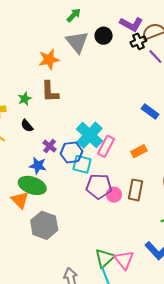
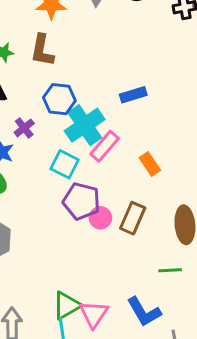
blue rectangle: (150, 112) -> (133, 95), moved, turned -66
orange rectangle: (139, 151) -> (150, 164), turned 70
blue hexagon: (72, 152) -> (59, 99), moved

